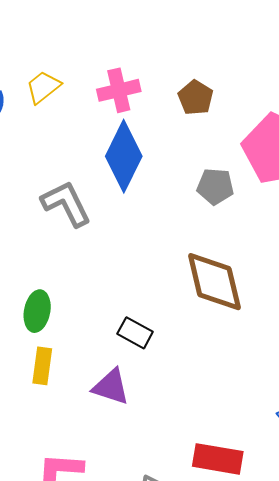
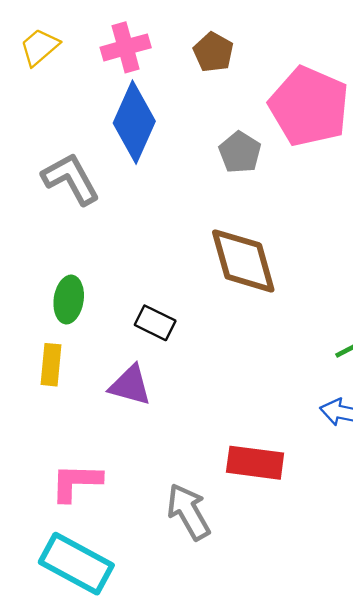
gray pentagon: (215, 186) -> (240, 152), turned 30
green ellipse: (37, 311) -> (69, 300), moved

